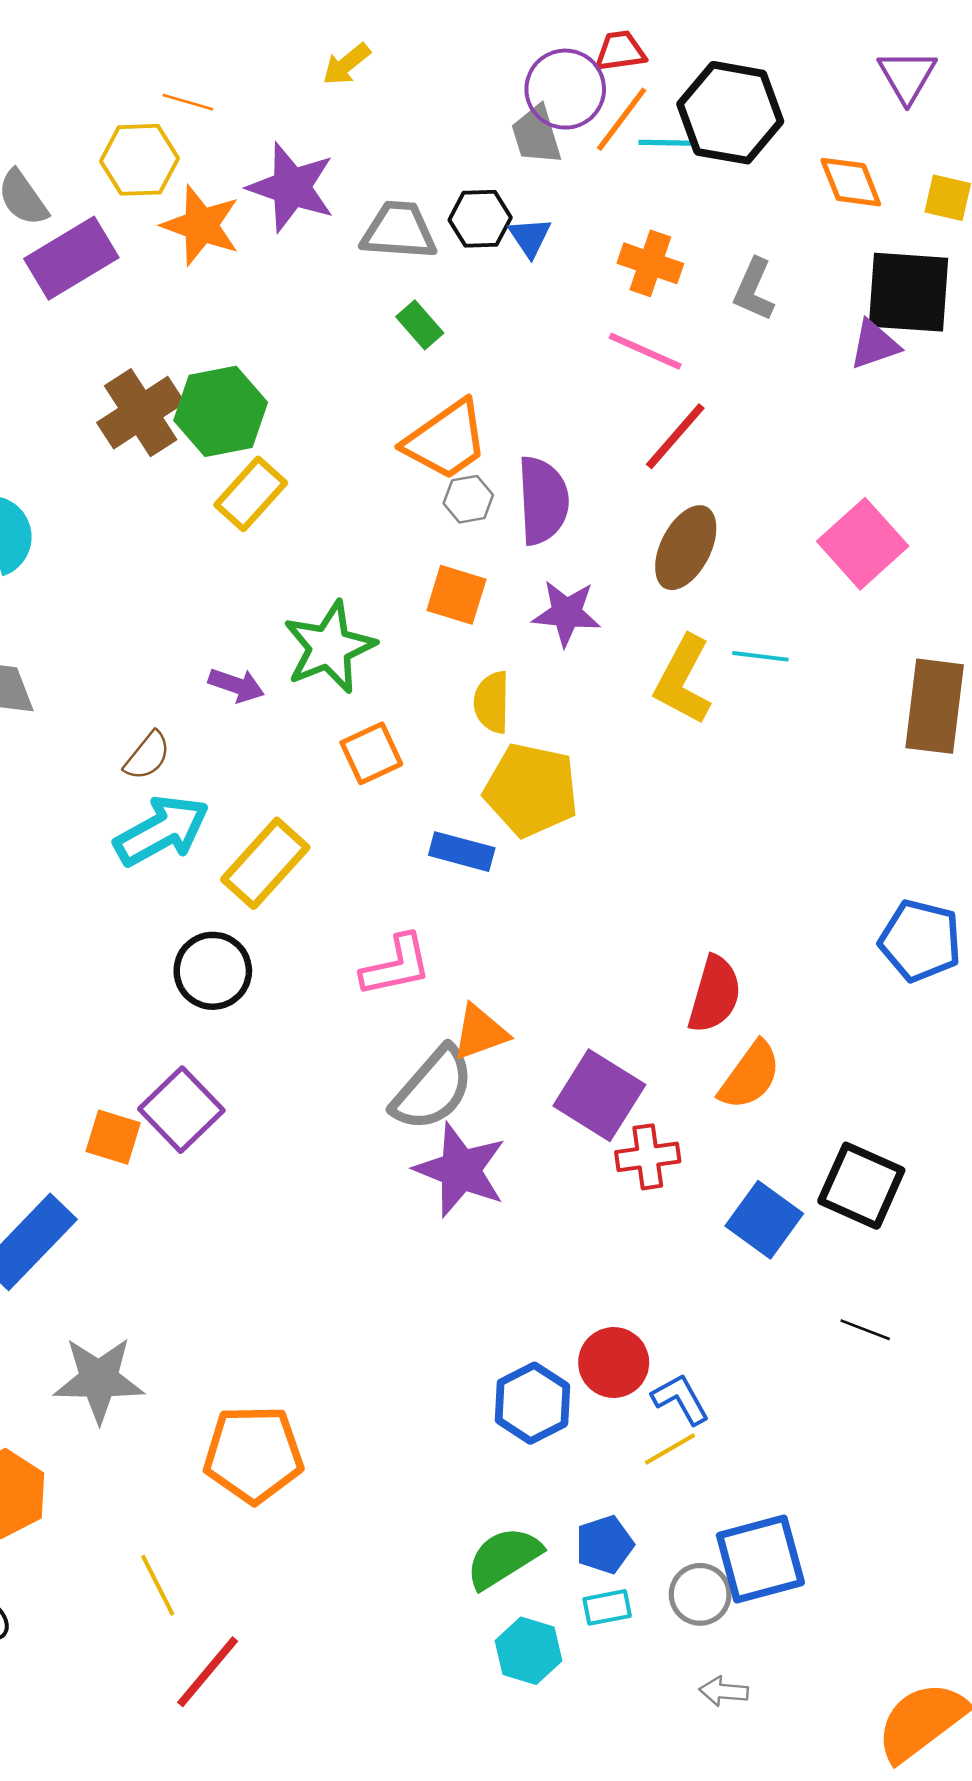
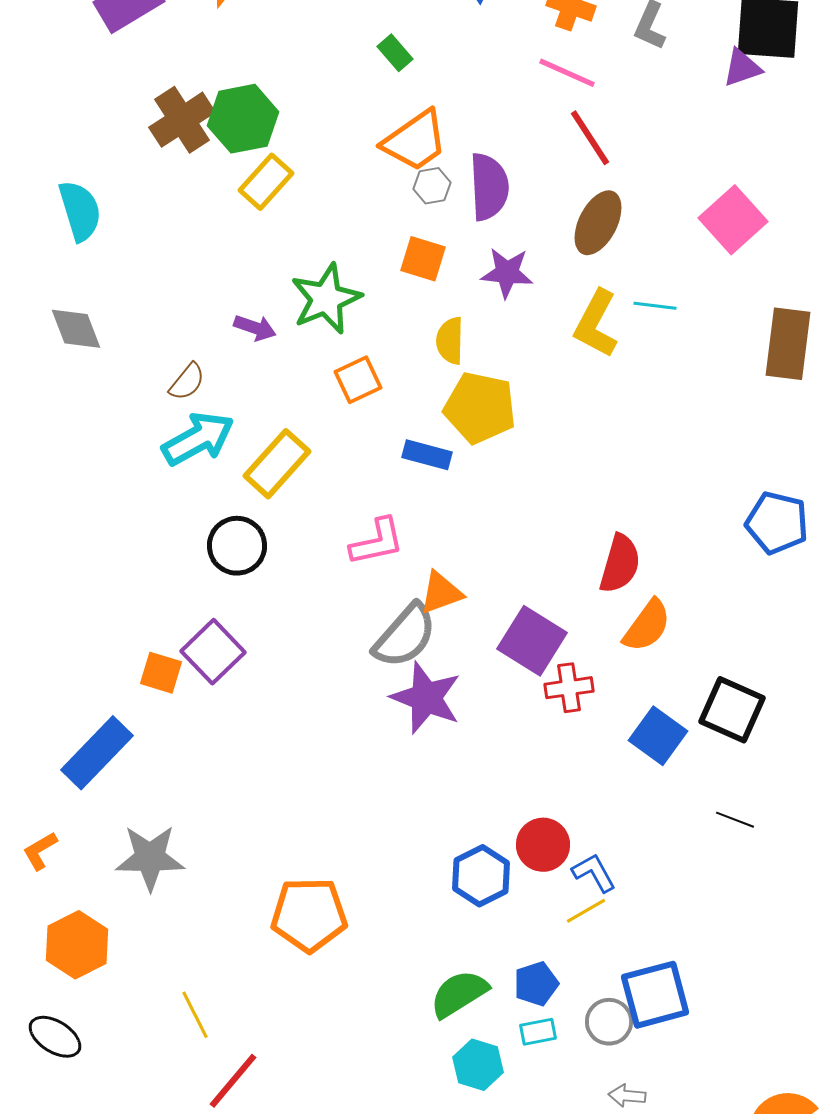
red line: (675, 436) -> (590, 138), turned -74
orange pentagon: (253, 1454) -> (309, 915), moved

